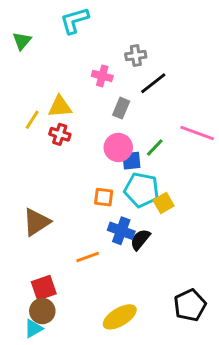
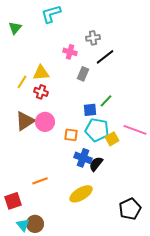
pink line: (197, 133) -> (135, 130), moved
pink circle: (118, 147) -> (45, 122), moved
brown triangle: (36, 222) -> (25, 121), moved
orange line: (88, 257) -> (40, 181), moved
red square: (44, 288) -> (13, 201), moved
brown circle: (42, 311) -> (35, 224), moved
yellow ellipse: (120, 317) -> (81, 194), moved
cyan triangle: (34, 329) -> (23, 225), turned -40

